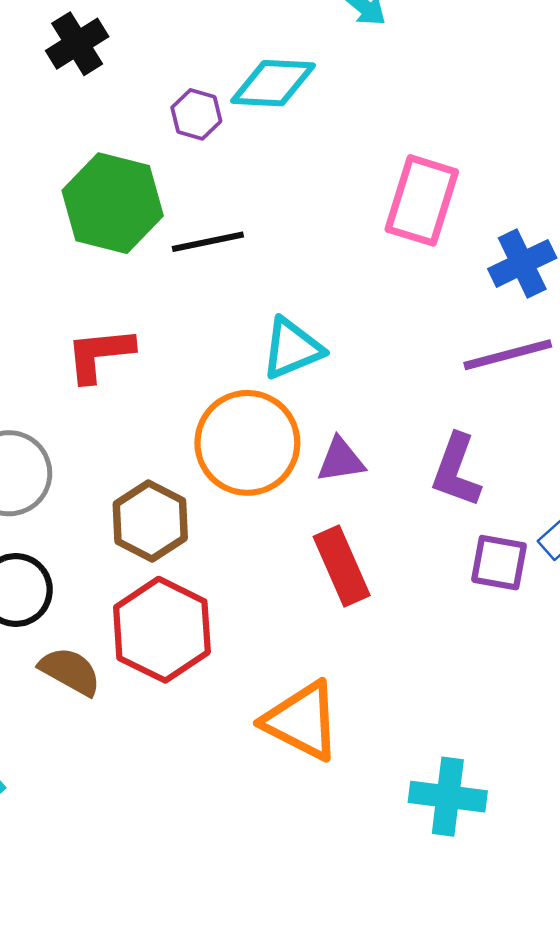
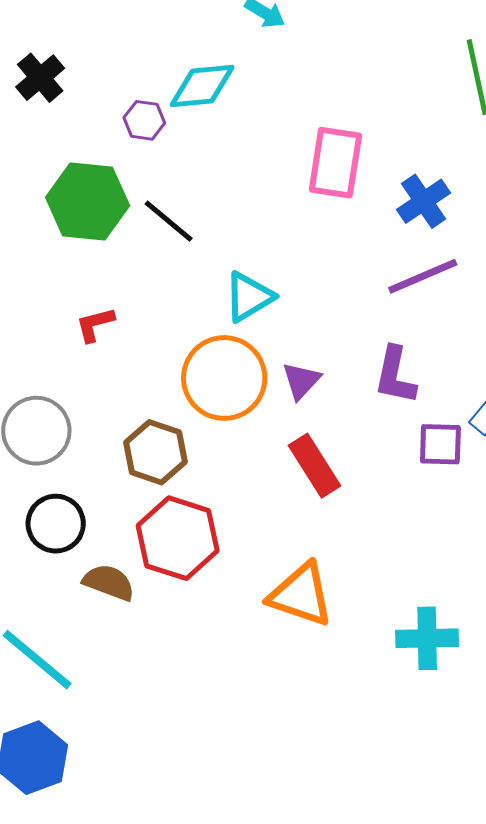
black line: (208, 242) -> (169, 221), turned 60
red L-shape: (100, 354) -> (95, 324), size x0.7
purple triangle: (341, 460) -> (301, 381), turned -30

